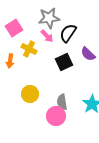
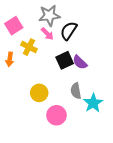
purple semicircle: (88, 54) -> (80, 62), moved
yellow circle: (30, 94) -> (39, 93), moved
gray semicircle: (62, 102) -> (76, 91), moved

